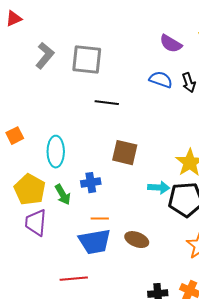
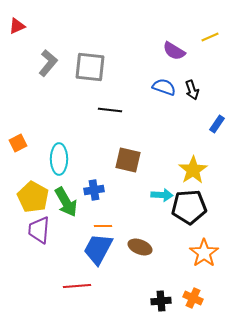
green arrow: (63, 195) -> (66, 202), size x1.4
blue trapezoid: (95, 242) -> (98, 249), turned 128

